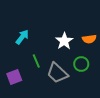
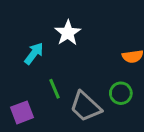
white star: (64, 41) -> (68, 33), moved

